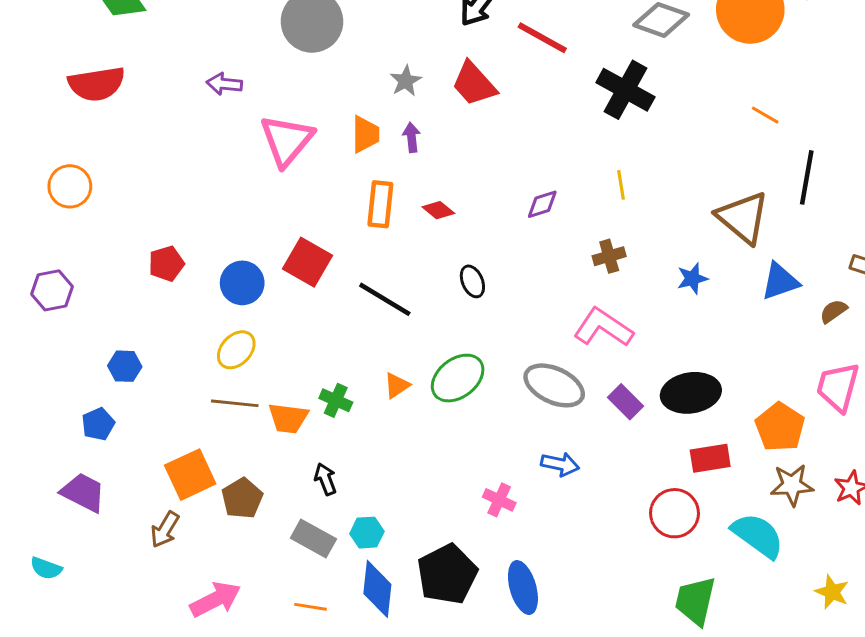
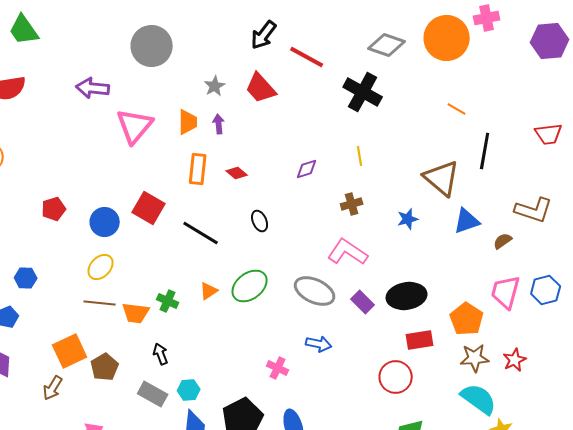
purple arrow: (224, 84) -> (93, 88), size x1.4
cyan semicircle: (758, 536) -> (479, 399), moved

